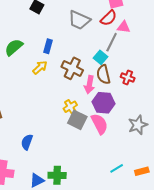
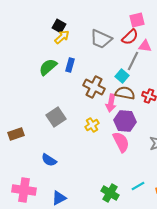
green semicircle: (14, 47) -> (48, 67), moved
yellow arrow: (40, 67) -> (62, 37), moved
brown semicircle: (103, 74) -> (125, 93), turned 114
gray square: (77, 120) -> (56, 117), moved, turned 30
blue semicircle: (27, 142) -> (49, 160), turned -77
green cross: (57, 175) -> (110, 193), moved, turned 30

